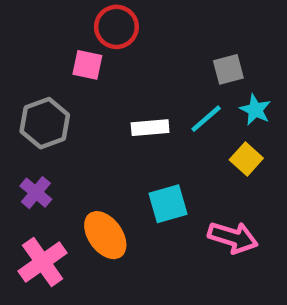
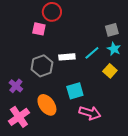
gray square: (228, 69) -> (112, 30), moved
gray hexagon: (45, 123) -> (42, 66), moved
pink arrow: (233, 237) -> (90, 113), moved

